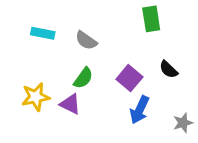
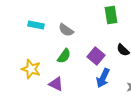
yellow star: (36, 97) -> (31, 69), turned 30
purple triangle: (70, 104) -> (56, 84), moved

